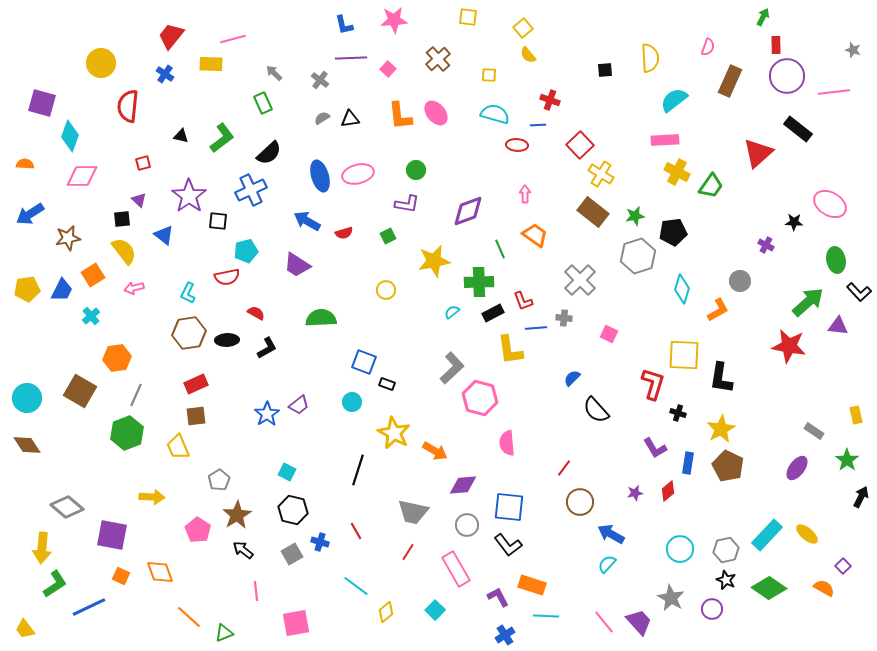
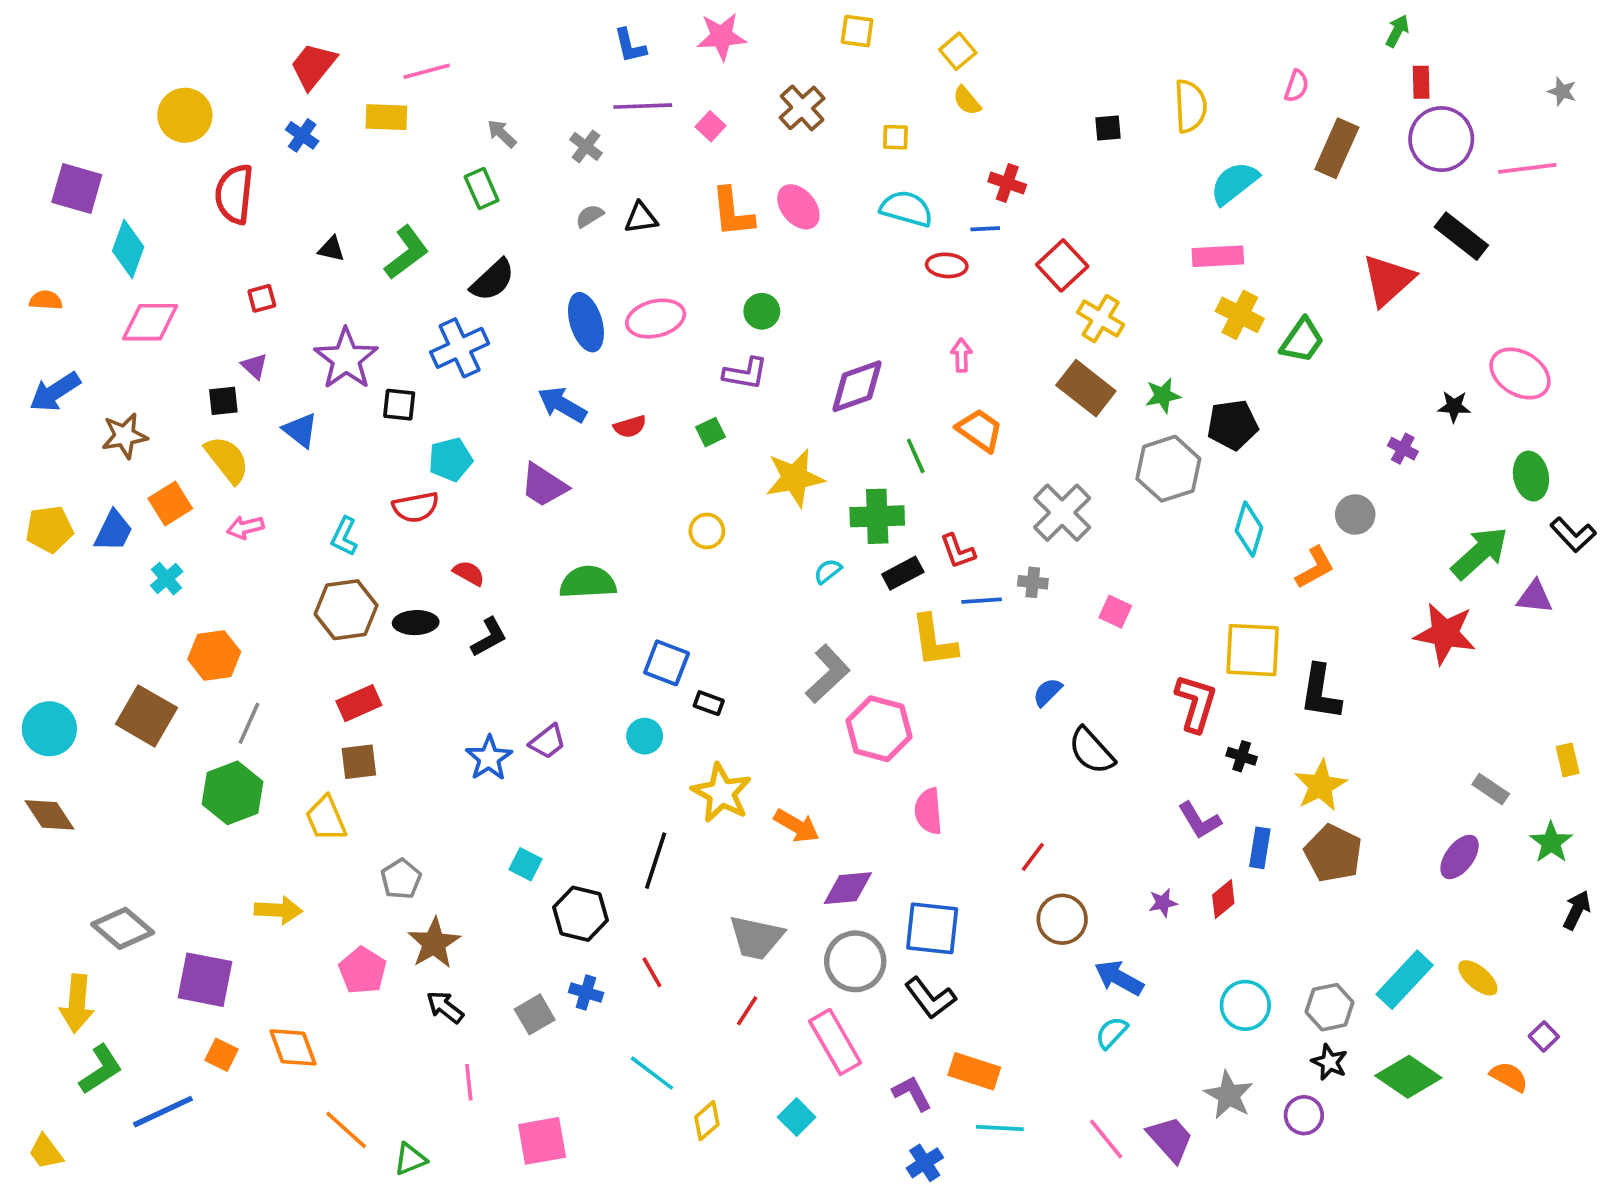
black hexagon: (293, 510) -> (580, 914), moved
gray circle: (467, 525) -> (855, 961), size x1.4

